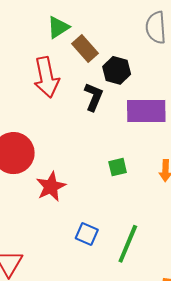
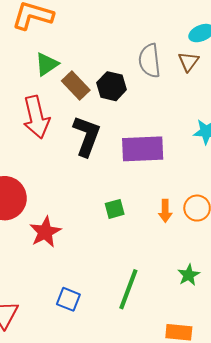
black hexagon: (117, 70) -> (112, 86), moved
black L-shape: (93, 97) -> (87, 136), size x1.4
blue square: (87, 234) -> (68, 299), moved

